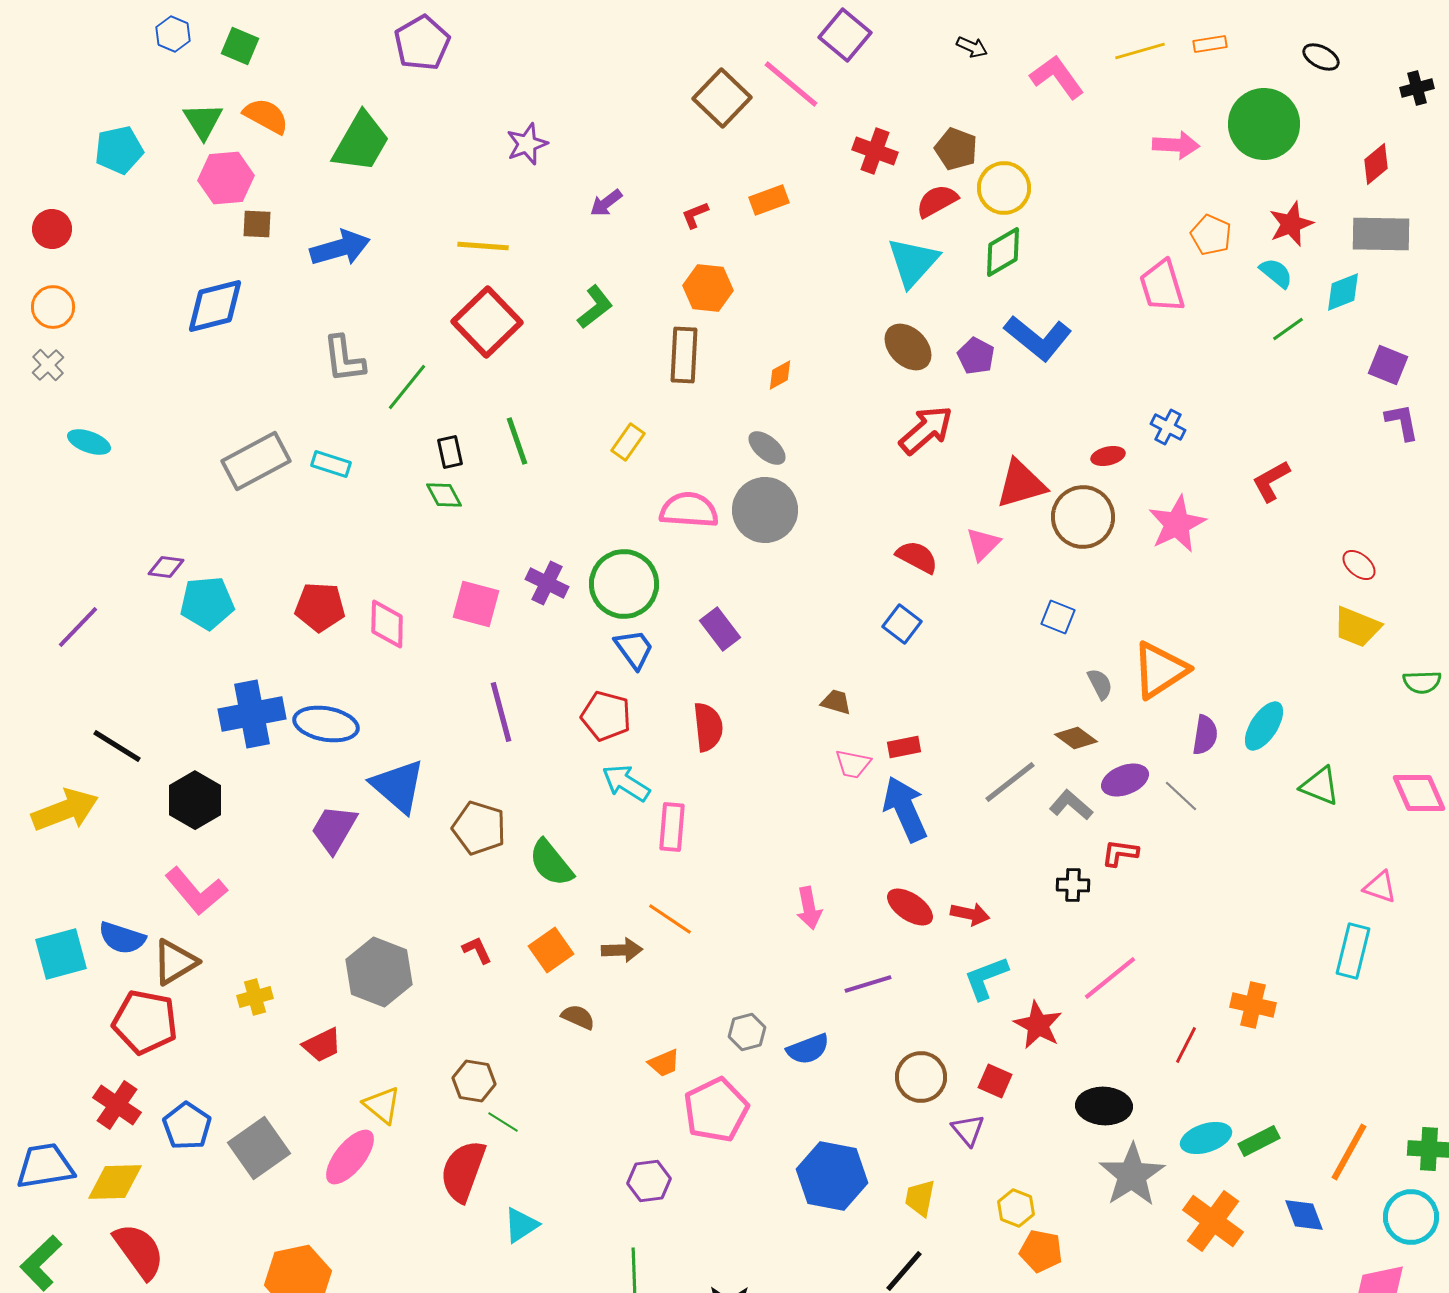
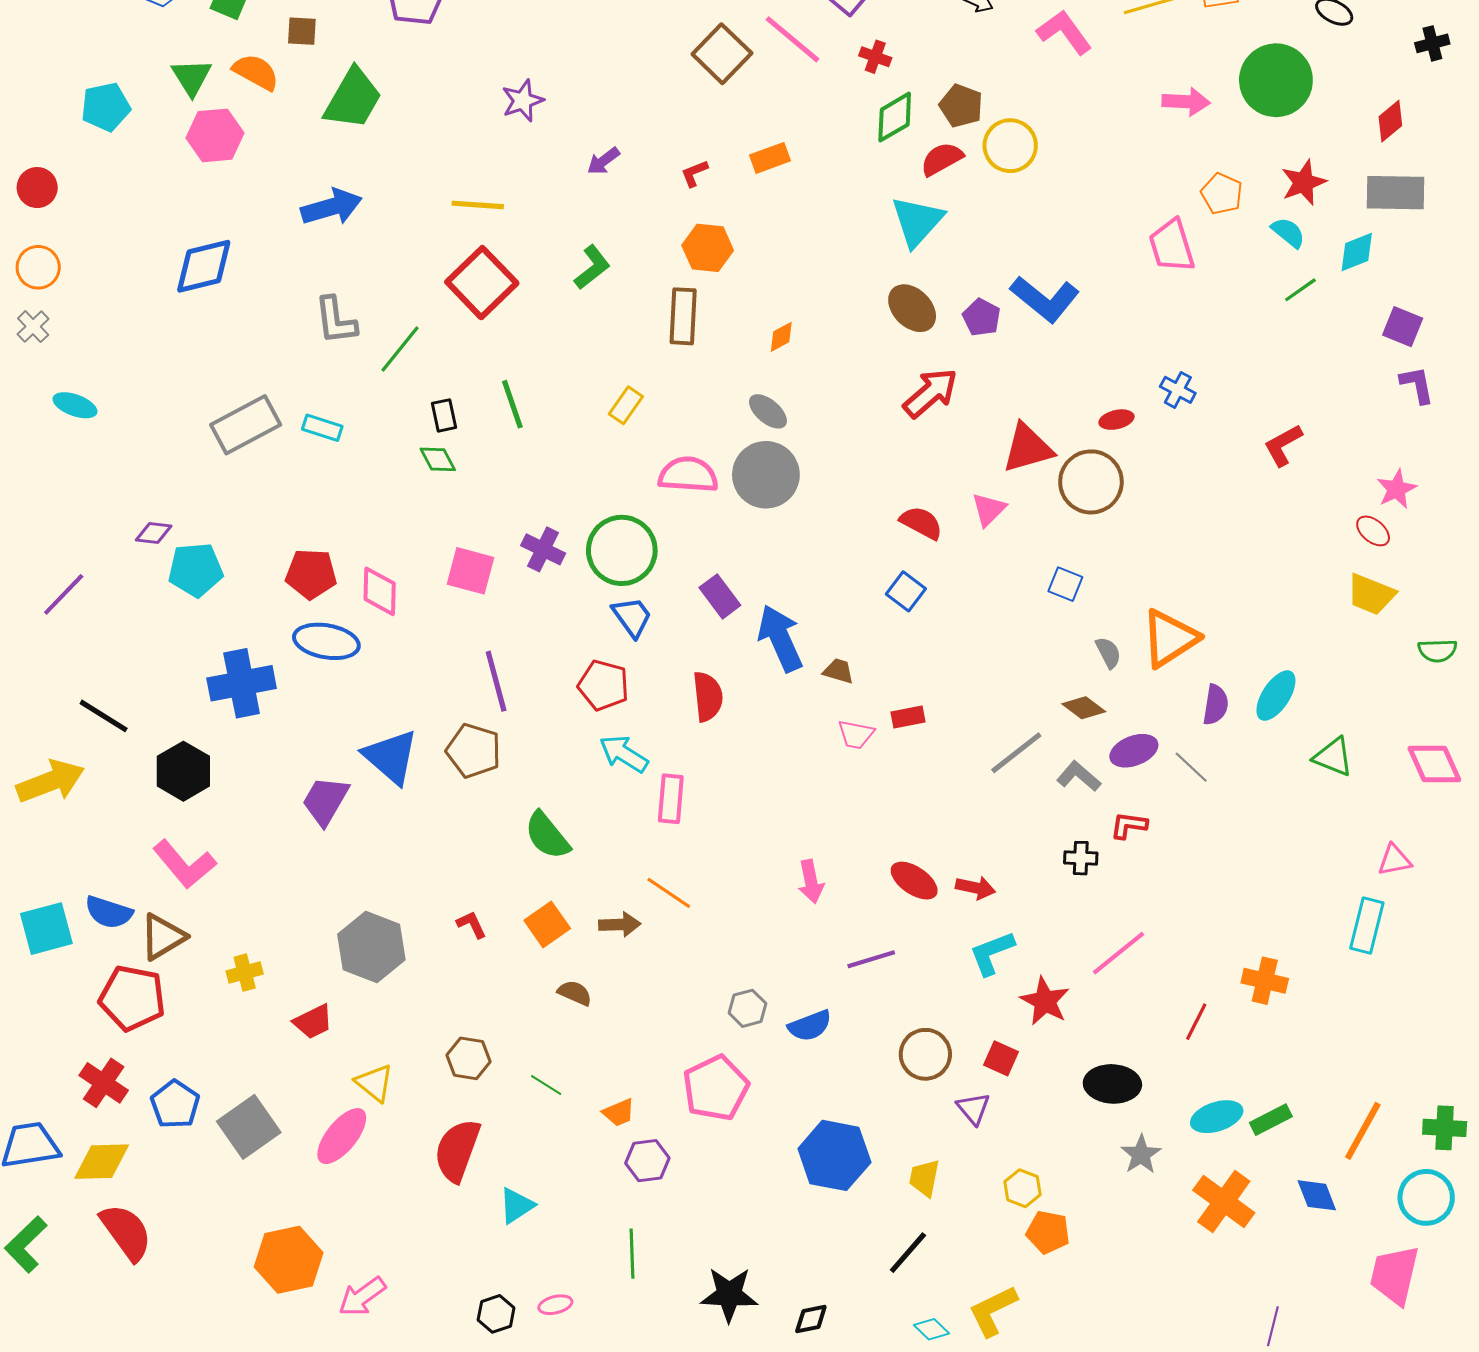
red cross: (875, 151) -> (875, 57), moved, size x0.7
brown square: (257, 224) -> (302, 31), moved
green diamond: (1003, 252) -> (895, 117), moved
pink star: (1177, 524) -> (1397, 489), moved, size x0.7
blue ellipse: (326, 724) -> (326, 641), moved
blue arrow: (905, 809) -> (780, 638), moved
brown pentagon: (479, 828) -> (474, 751), moved
pink triangle: (1380, 887) -> (1395, 860), turned -30
orange trapezoid: (664, 1063) -> (619, 1113), moved
green line: (503, 1122) -> (546, 1085), moved
gray star: (1132, 1175) -> (1141, 1154), size x0.6

